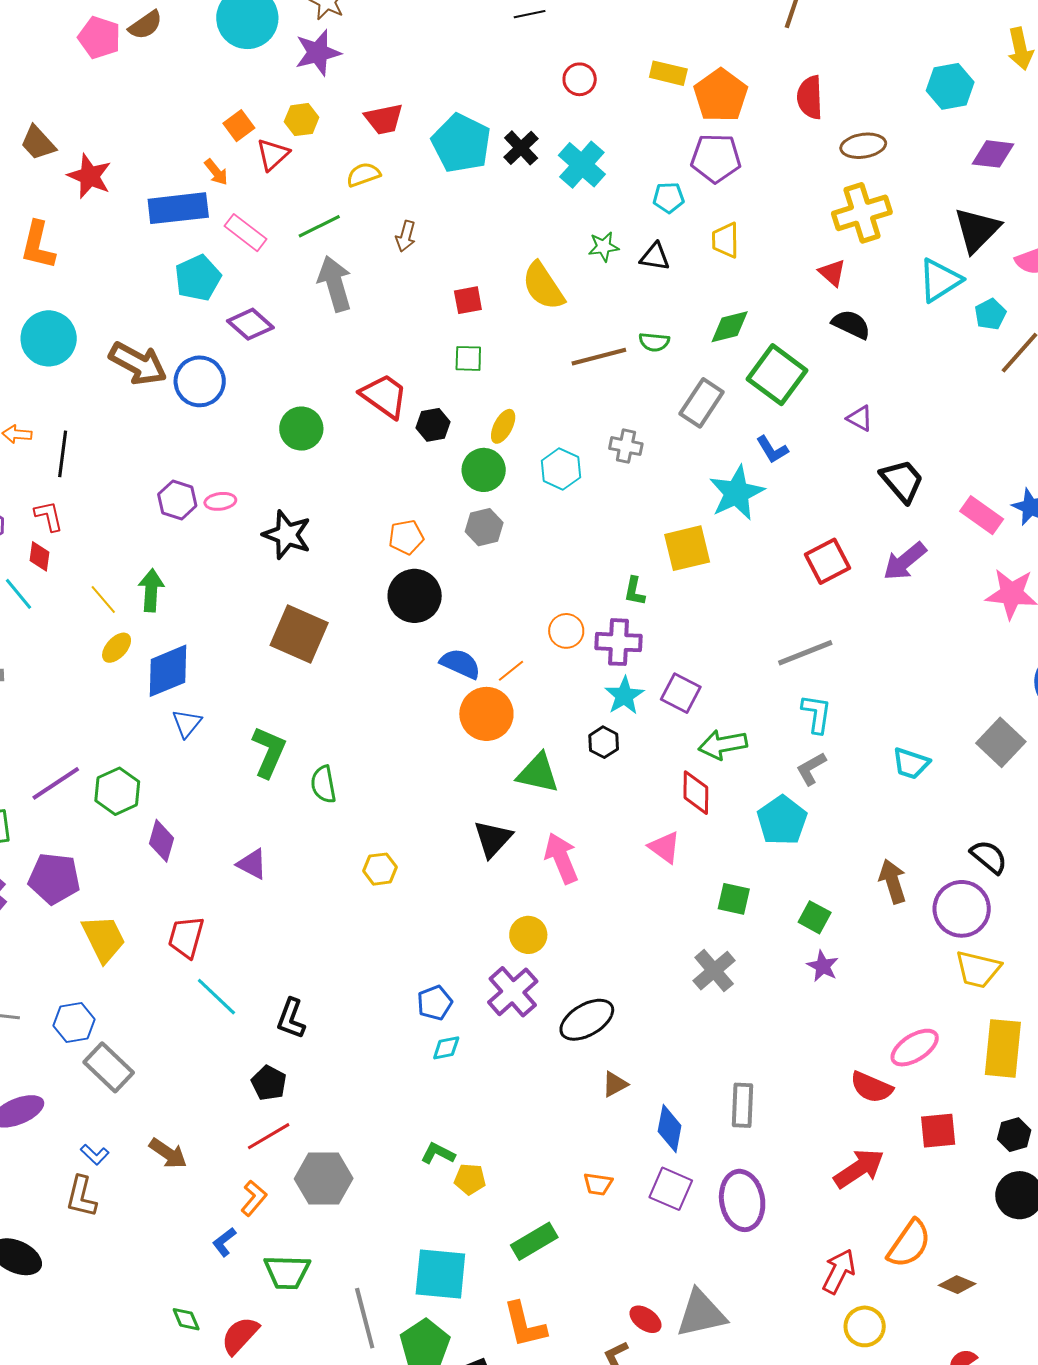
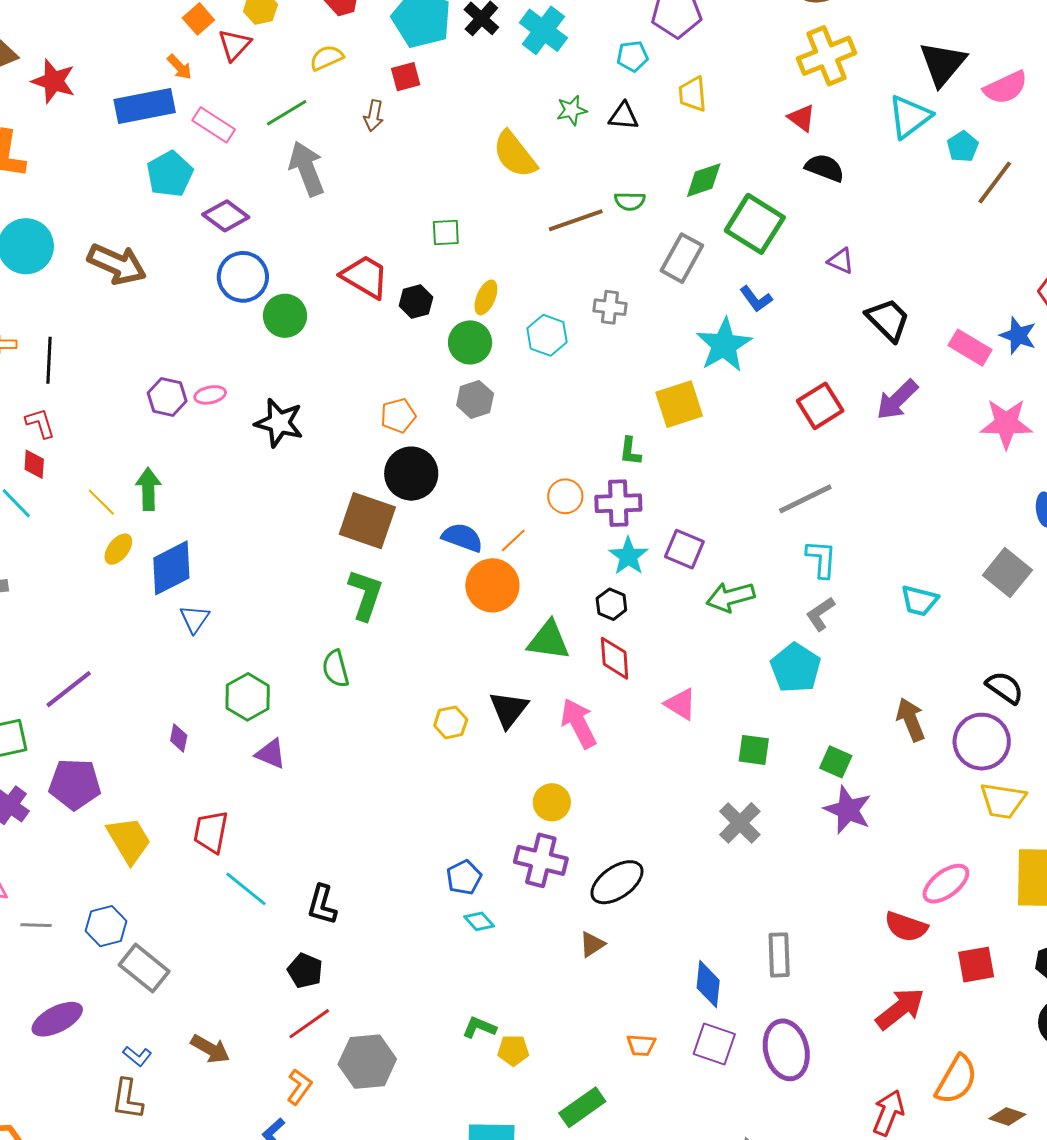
red square: (468, 300) -> (406, 77), moved
blue circle: (200, 381) -> (243, 277), moved
brown square: (299, 634) -> (367, 521), moved
green L-shape: (269, 752) -> (365, 595), moved
green hexagon: (117, 791) -> (248, 697), moved
red diamond: (696, 793) -> (615, 658), moved
purple diamond: (162, 841) -> (179, 738), size x0.7
yellow hexagon: (380, 869) -> (451, 722), moved
purple star: (823, 966) -> (848, 810), size x1.5
purple cross: (513, 992) -> (541, 860), turned -30
cyan diamond: (446, 1048) -> (479, 921), turned 64
brown triangle: (615, 1084) -> (592, 944), moved

